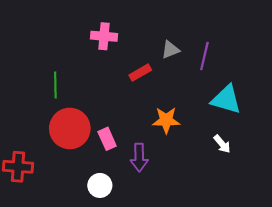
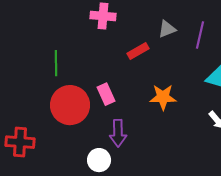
pink rectangle: (107, 139) -> (106, 94), moved
purple arrow: (139, 157) -> (118, 133), moved

